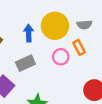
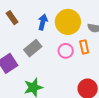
gray rectangle: (25, 63) -> (33, 48), turned -30

